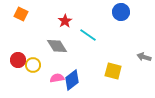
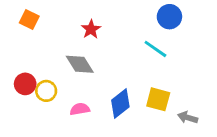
cyan line: (88, 35) -> (155, 49), moved
gray arrow: (144, 57) -> (188, 118), moved
blue diamond: (72, 80) -> (120, 104), moved

